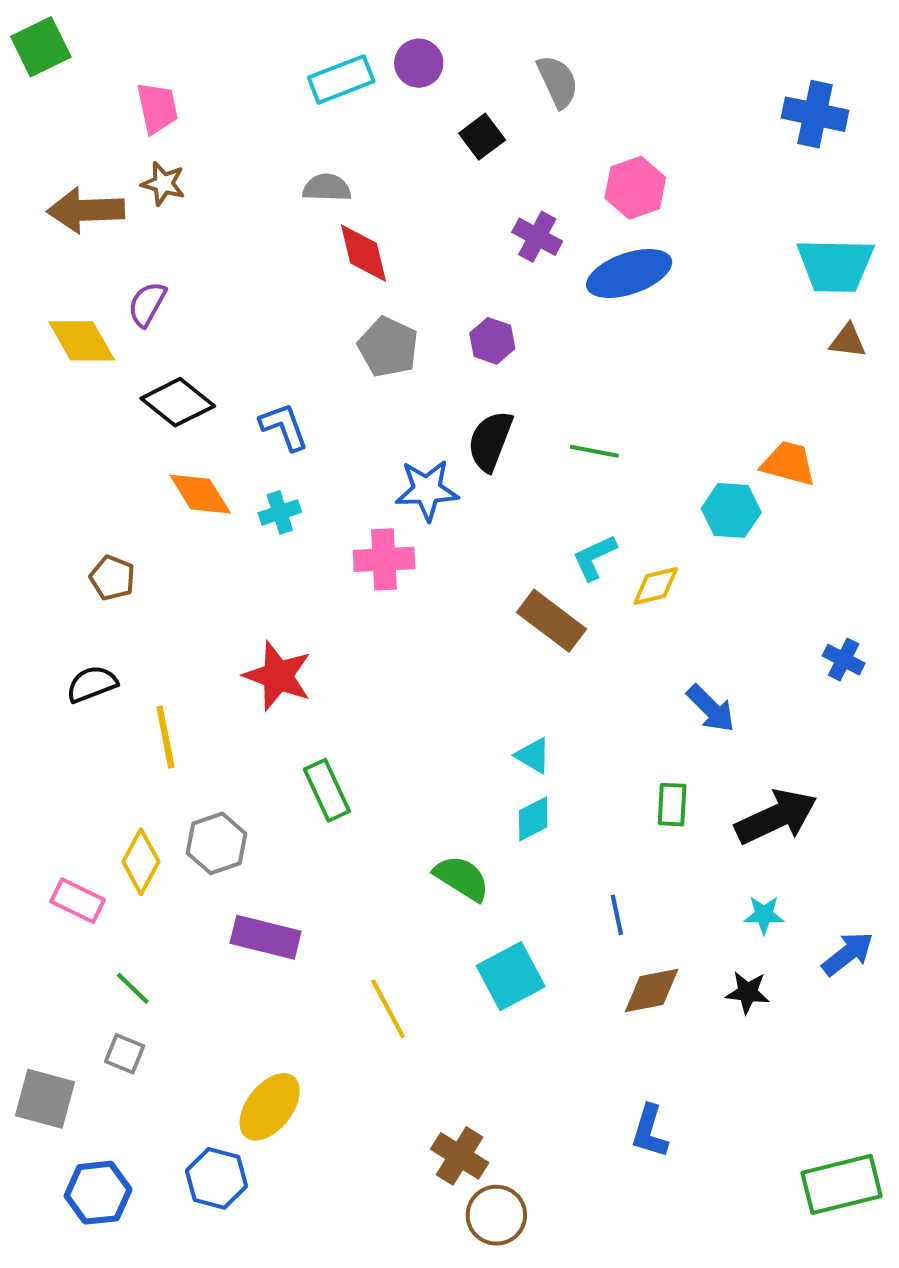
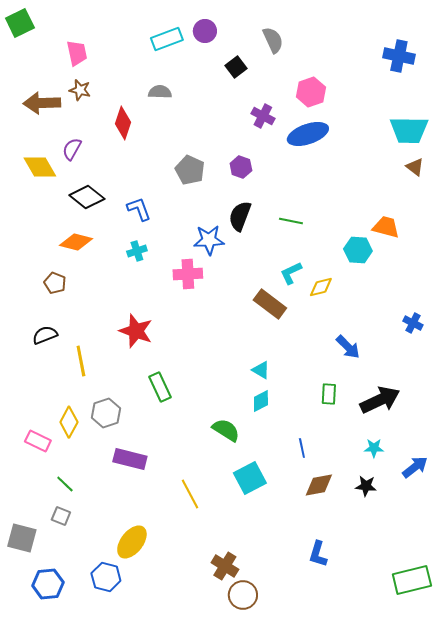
red diamond: (364, 253) -> (123, 123), moved, turned 32
brown triangle: (848, 341) -> (415, 167), turned 30
orange diamond: (200, 494) -> (76, 242), moved, turned -44

